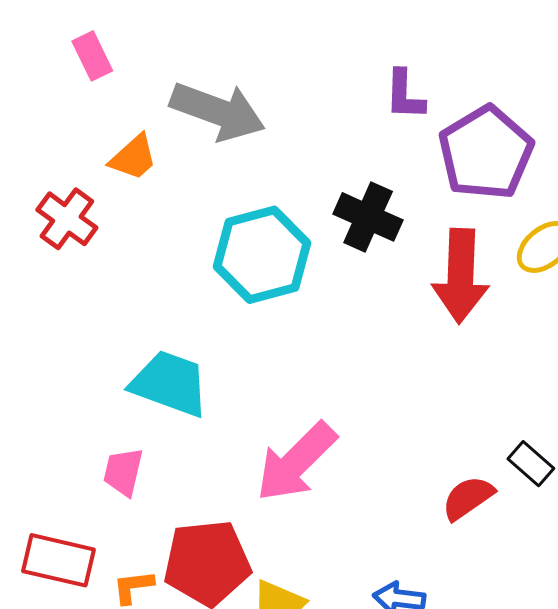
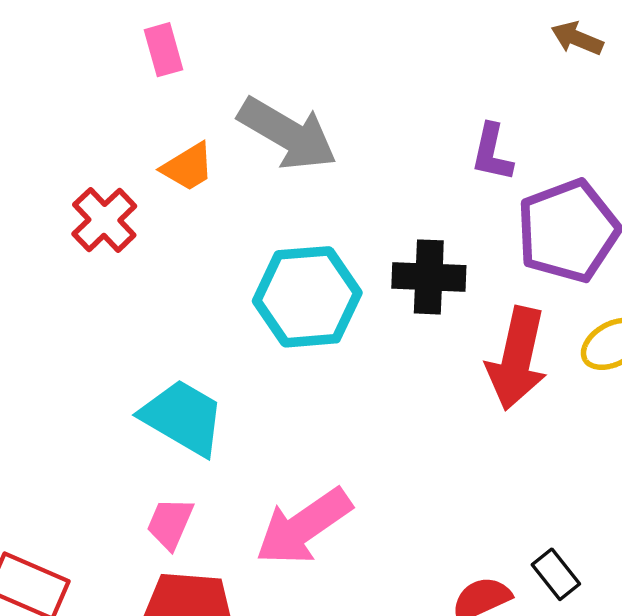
black cross: (368, 217) -> (429, 277), turned -32
pink trapezoid: (123, 472) -> (170, 523), moved

